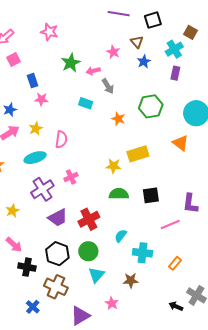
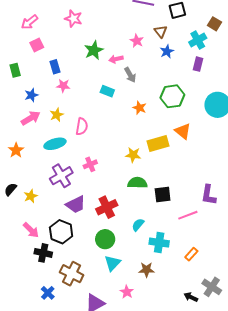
orange triangle: (181, 143) -> (183, 131), moved
black square: (151, 195) -> (163, 194), moved
black hexagon: (57, 254) -> (61, 232), moved

